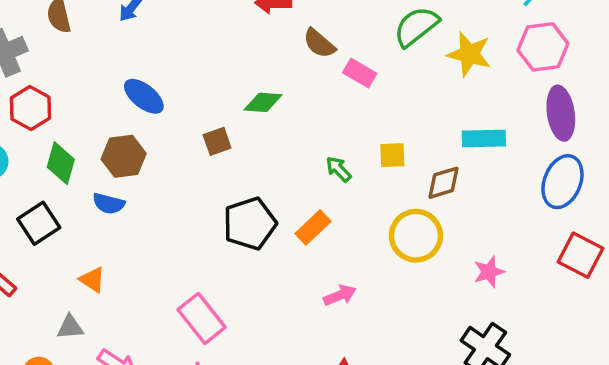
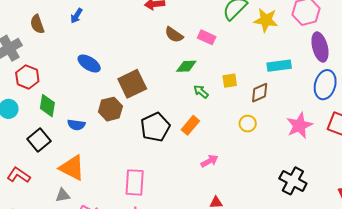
brown semicircle: (319, 43) -> (174, 35), moved
green diamond: (263, 102) -> (186, 66), moved
brown square: (217, 141) -> (132, 84), size x1.8
brown hexagon: (124, 156) -> (110, 109), moved
yellow circle: (416, 236) -> (248, 124), size x0.6
pink star: (489, 272) -> (299, 126), moved, size x1.5
orange triangle: (92, 280) -> (72, 168), size x1.8
pink rectangle: (202, 318) -> (135, 182), turned 48

